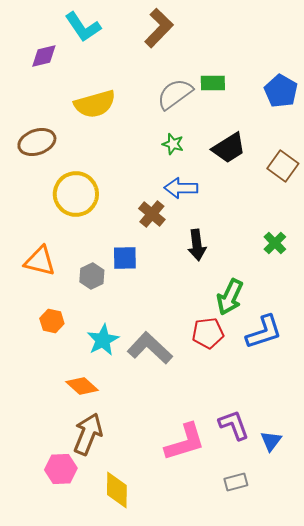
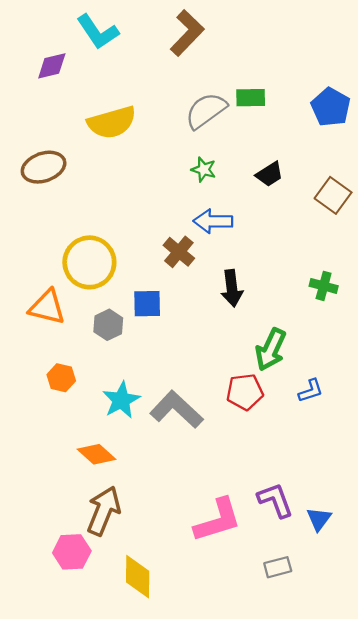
black trapezoid: (229, 148) -> (269, 174), size x0.7
yellow circle: (76, 194) -> (89, 262), moved
green cross: (275, 243) -> (324, 286), turned -30
blue L-shape: (264, 332) -> (311, 391), size x0.6

